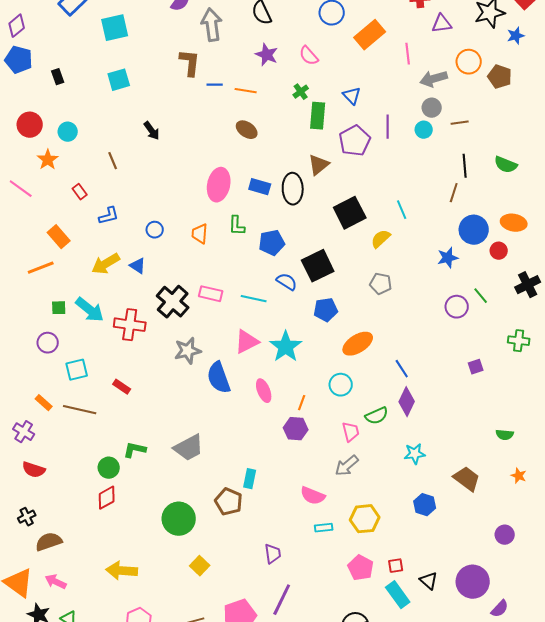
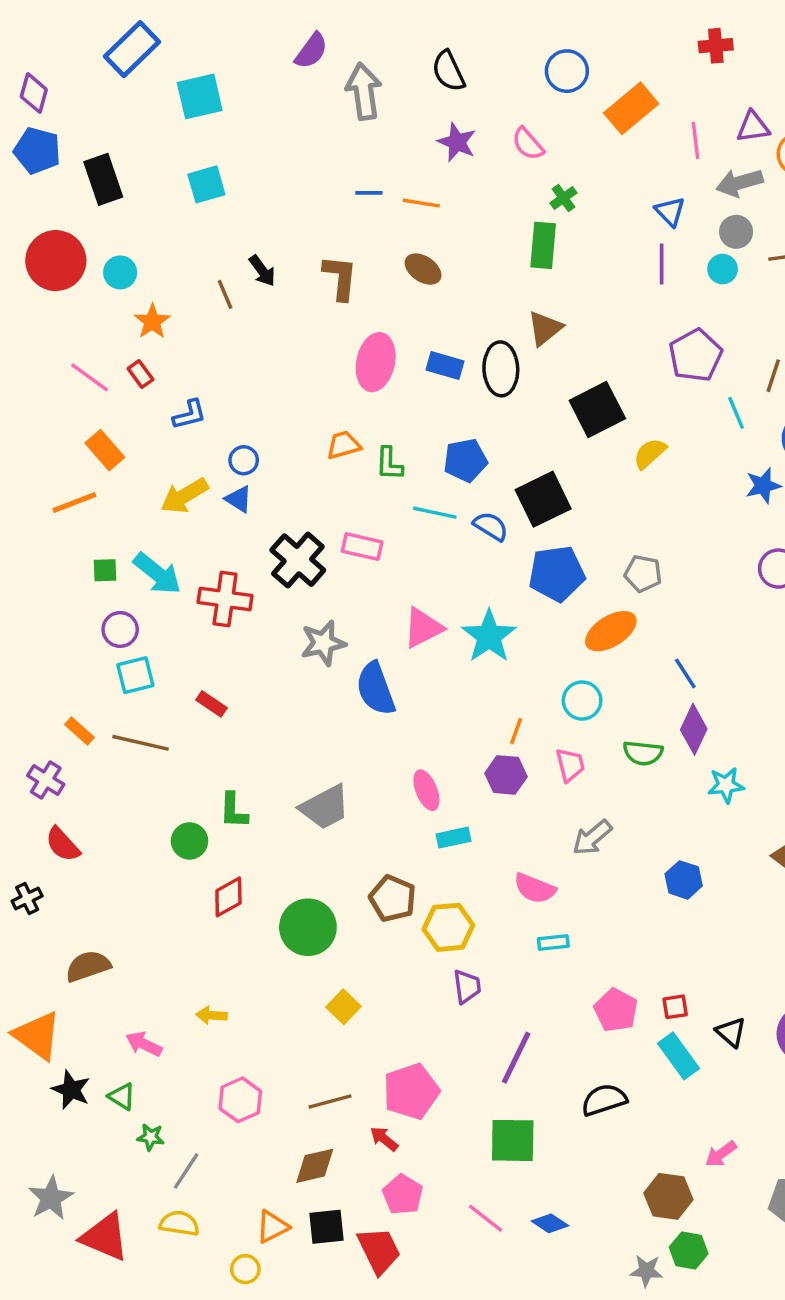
purple triangle: (442, 24) -> (753, 127), moved
purple diamond: (17, 26) -> (34, 93), turned -35
brown L-shape: (190, 63) -> (340, 278), moved
black rectangle: (58, 77) -> (103, 179), size x1.8
green cross: (301, 92) -> (563, 198), moved
blue triangle: (352, 96) -> (670, 212), moved
red circle: (30, 125) -> (56, 261), size x1.4
purple pentagon: (355, 141) -> (695, 355), moved
orange star: (48, 160) -> (152, 321), moved
brown line: (113, 161) -> (225, 294), moved
pink line: (21, 189) -> (90, 377), moved
cyan line: (402, 210) -> (736, 413), moved
green L-shape: (237, 226) -> (389, 464), moved
blue circle: (155, 230) -> (244, 460), moved
orange trapezoid: (200, 234) -> (343, 445), turned 70
gray pentagon: (381, 284) -> (643, 574), moved
cyan line: (254, 299) -> (435, 513), moved
blue pentagon: (326, 310) -> (557, 574), size x1.4
purple circle: (48, 343) -> (120, 629), moved
pink ellipse: (264, 391) -> (426, 790), moved
green semicircle: (377, 416) -> (643, 753), turned 30
pink trapezoid: (351, 432) -> (570, 765), moved
green L-shape: (135, 450) -> (234, 811), turned -100
cyan star: (415, 454) -> (726, 785), moved
red semicircle: (34, 470) -> (63, 844), turned 30
cyan rectangle: (250, 479) -> (453, 838), moved, turned 66
red diamond: (107, 498) -> (228, 897), moved
blue hexagon: (425, 505) -> (684, 880), moved
black cross: (27, 517) -> (27, 899), moved
yellow hexagon: (365, 519) -> (448, 927), moved
yellow arrow: (122, 571) -> (212, 1015), size x0.6
pink arrow: (56, 582) -> (144, 1044), moved
purple line: (282, 600) -> (516, 1058), moved

